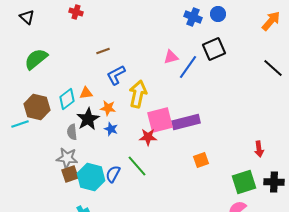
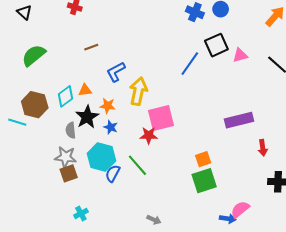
brown line: (103, 51) -> (91, 47), moved
pink triangle: (171, 57) -> (240, 55), moved
purple rectangle: (186, 122) -> (239, 120), moved
cyan line: (20, 124) -> (17, 122), turned 36
cyan hexagon: (91, 177) -> (101, 157), moved
green square: (244, 182) -> (204, 181), moved

